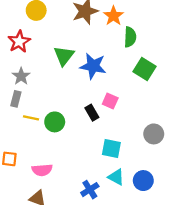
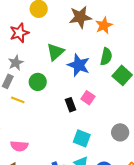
green semicircle: (130, 37) -> (106, 57), moved
green circle: (55, 122) -> (38, 82), moved

